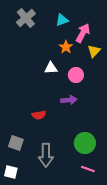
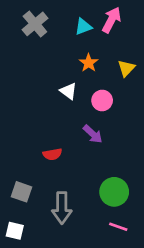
pink arrow: (83, 33) -> (111, 20), moved
white triangle: (51, 68) -> (69, 91), turned 40
purple arrow: (69, 100) -> (93, 134), turned 49

